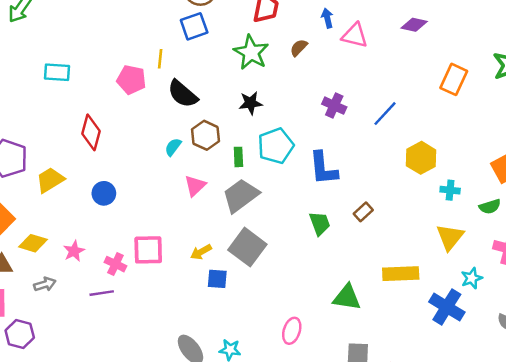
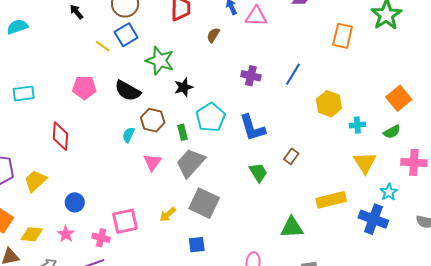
green star: (251, 52) -> (160, 61), moved
yellow line: (160, 59) -> (103, 46), moved, turned -49
blue circle: (104, 193) -> (75, 202), moved
blue square: (217, 279) -> (197, 245), moved

